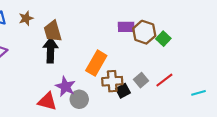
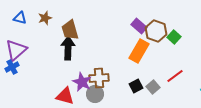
purple rectangle: (126, 27) -> (139, 26), turned 42
orange rectangle: (96, 63) -> (139, 51), moved
gray square: (141, 80) -> (153, 87), moved
brown cross: (112, 81) -> (99, 78), moved

